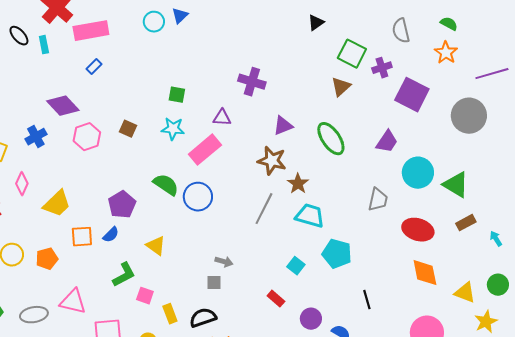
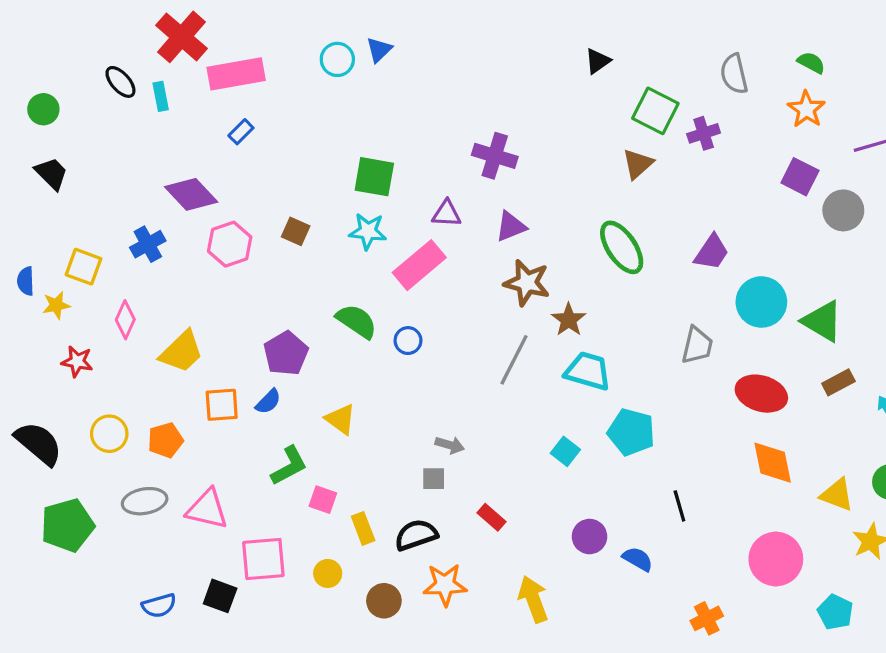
green square: (177, 95) -> (374, 177), size x1.5
purple square: (412, 95) -> (800, 177), moved, size x0.7
gray circle: (469, 116) -> (843, 210), size x0.7
purple triangle: (283, 126) -> (511, 226), moved
blue circle: (198, 197) -> (408, 341), size x0.6
red rectangle: (276, 299) -> (492, 517), moved
gray ellipse: (34, 315) -> (145, 501), moved

